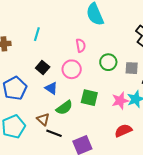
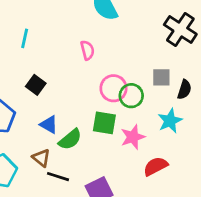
green circle: (108, 62) -> (131, 96), moved
pink circle: (72, 69) -> (113, 88), moved
blue triangle: (51, 88) -> (49, 125), moved
pink star: (120, 101) -> (133, 137), moved

